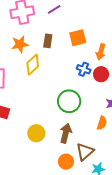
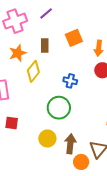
blue cross: (84, 69) -> (70, 81), moved
green circle: (69, 101) -> (59, 108), moved
brown arrow: (66, 133) -> (70, 144), moved

